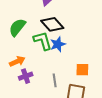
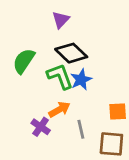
orange arrow: (17, 61) -> (59, 110), moved
purple cross: (26, 76) -> (41, 127), turned -32

